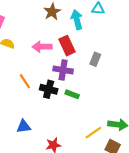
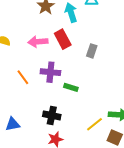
purple cross: (63, 70) -> (50, 72), moved
black cross: (49, 89) -> (52, 115), moved
blue triangle: (24, 126) -> (13, 124), moved

